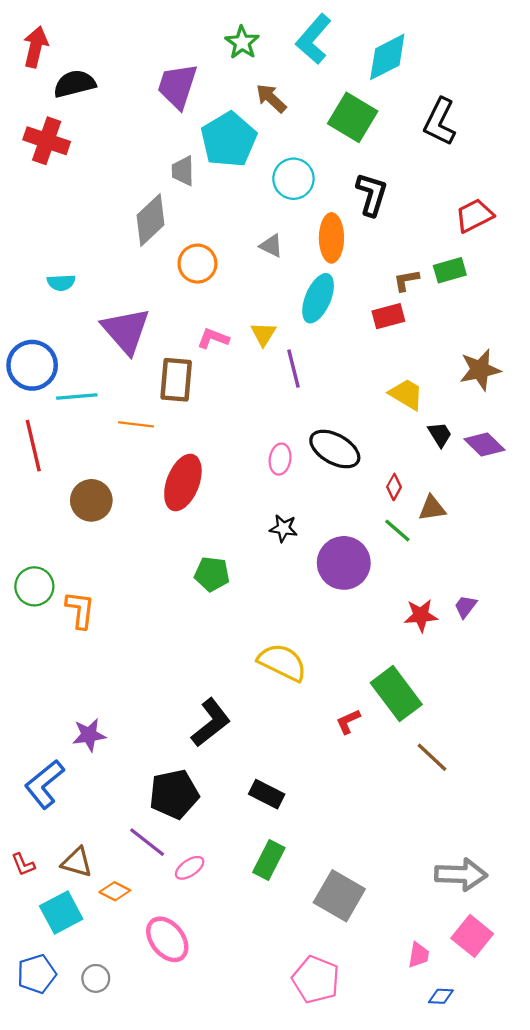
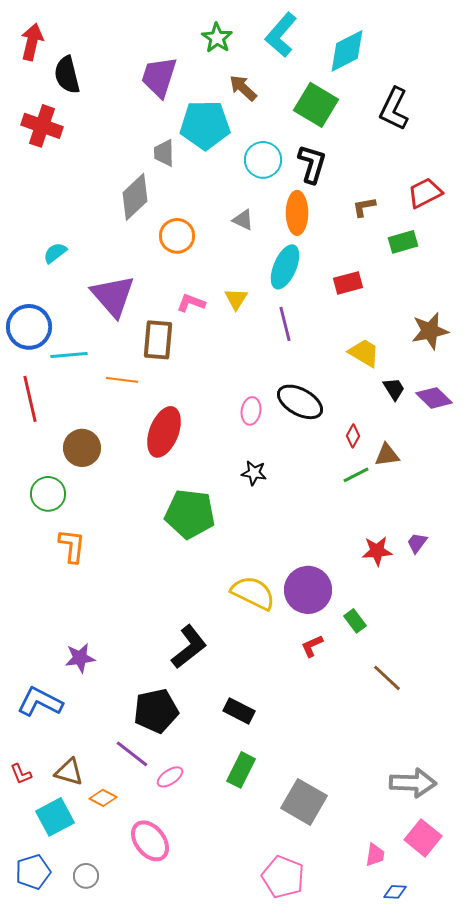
black semicircle: (75, 84) -> (67, 75), turned -90
cyan pentagon: (229, 140) -> (205, 125), turned 30
black L-shape: (372, 194) -> (312, 164), moved
brown L-shape: (406, 280) -> (364, 207), moved
cyan semicircle: (61, 283) -> (55, 253), turned 145
purple line: (293, 369) -> (285, 324), moved
green line: (397, 531) -> (356, 475), turned -68
purple circle: (344, 563) -> (308, 590), moved
green pentagon: (212, 574) -> (190, 514), size x1.6
green circle: (34, 586) -> (48, 494), moved
green rectangle: (396, 694) -> (355, 621), size x0.5
blue L-shape: (44, 784) -> (40, 702), turned 66

